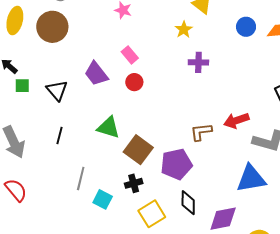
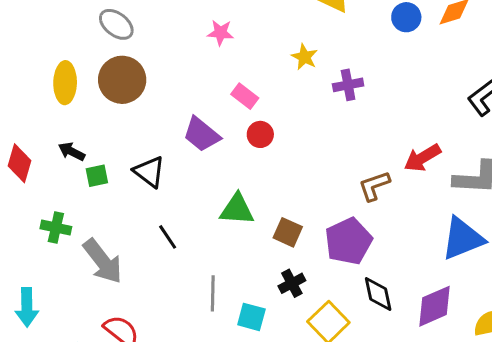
yellow star: (184, 30) -> (304, 57), moved
black line: (59, 135) -> (168, 237), turned -36
brown square: (138, 150) -> (288, 232), size x0.7

